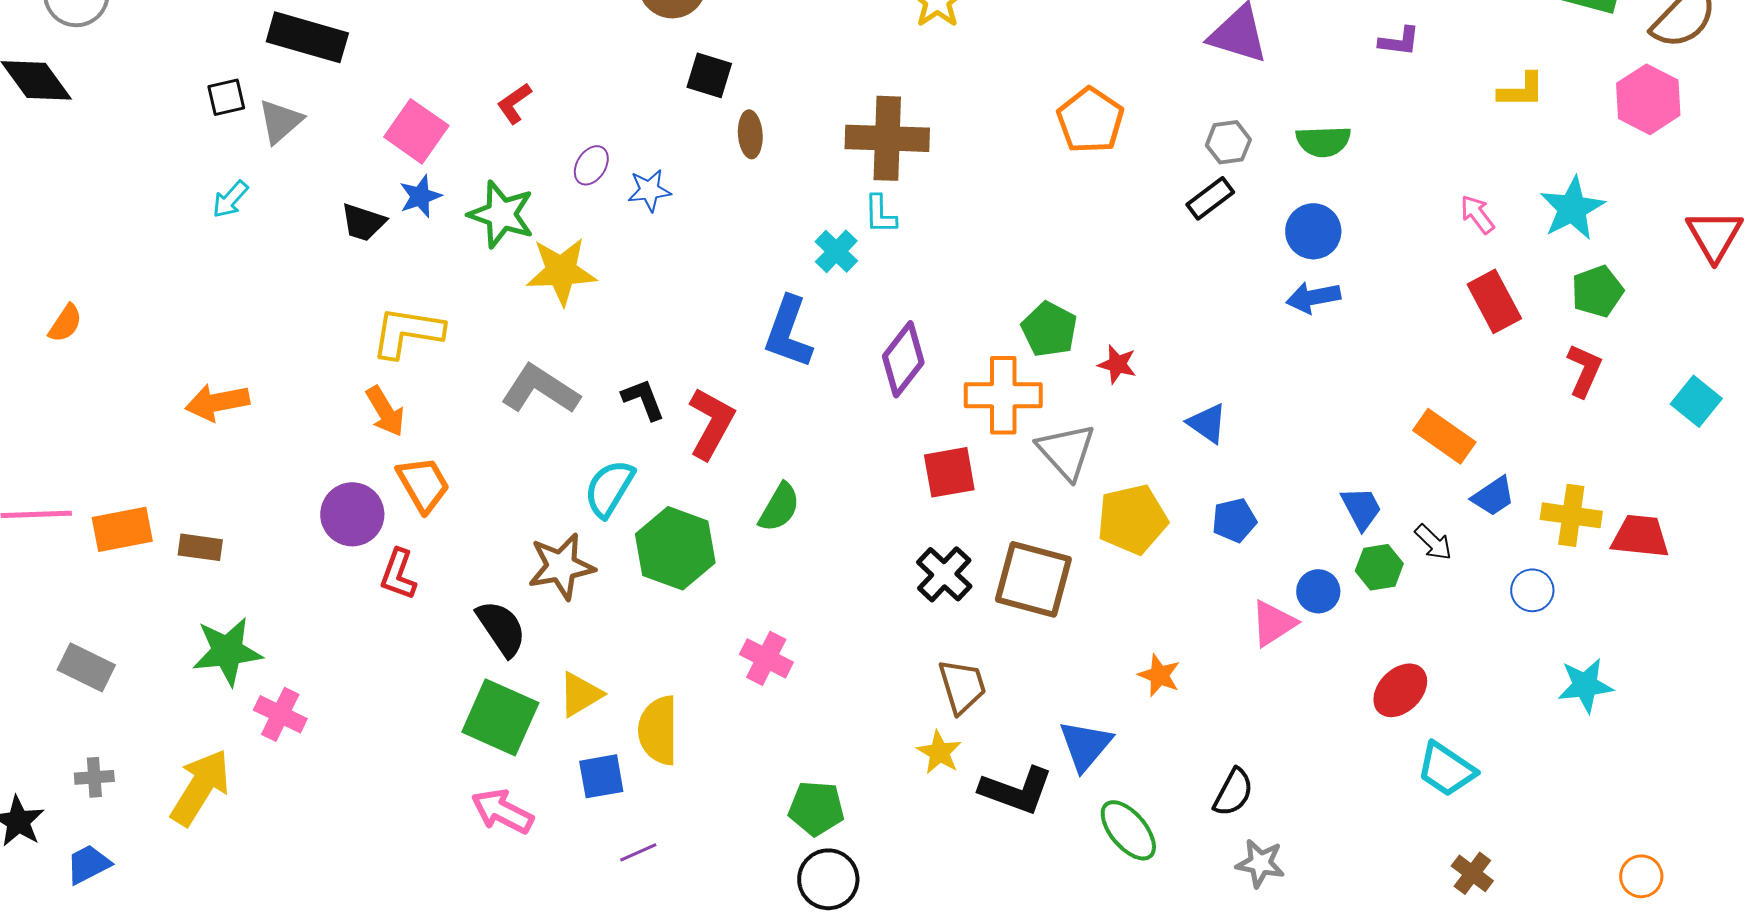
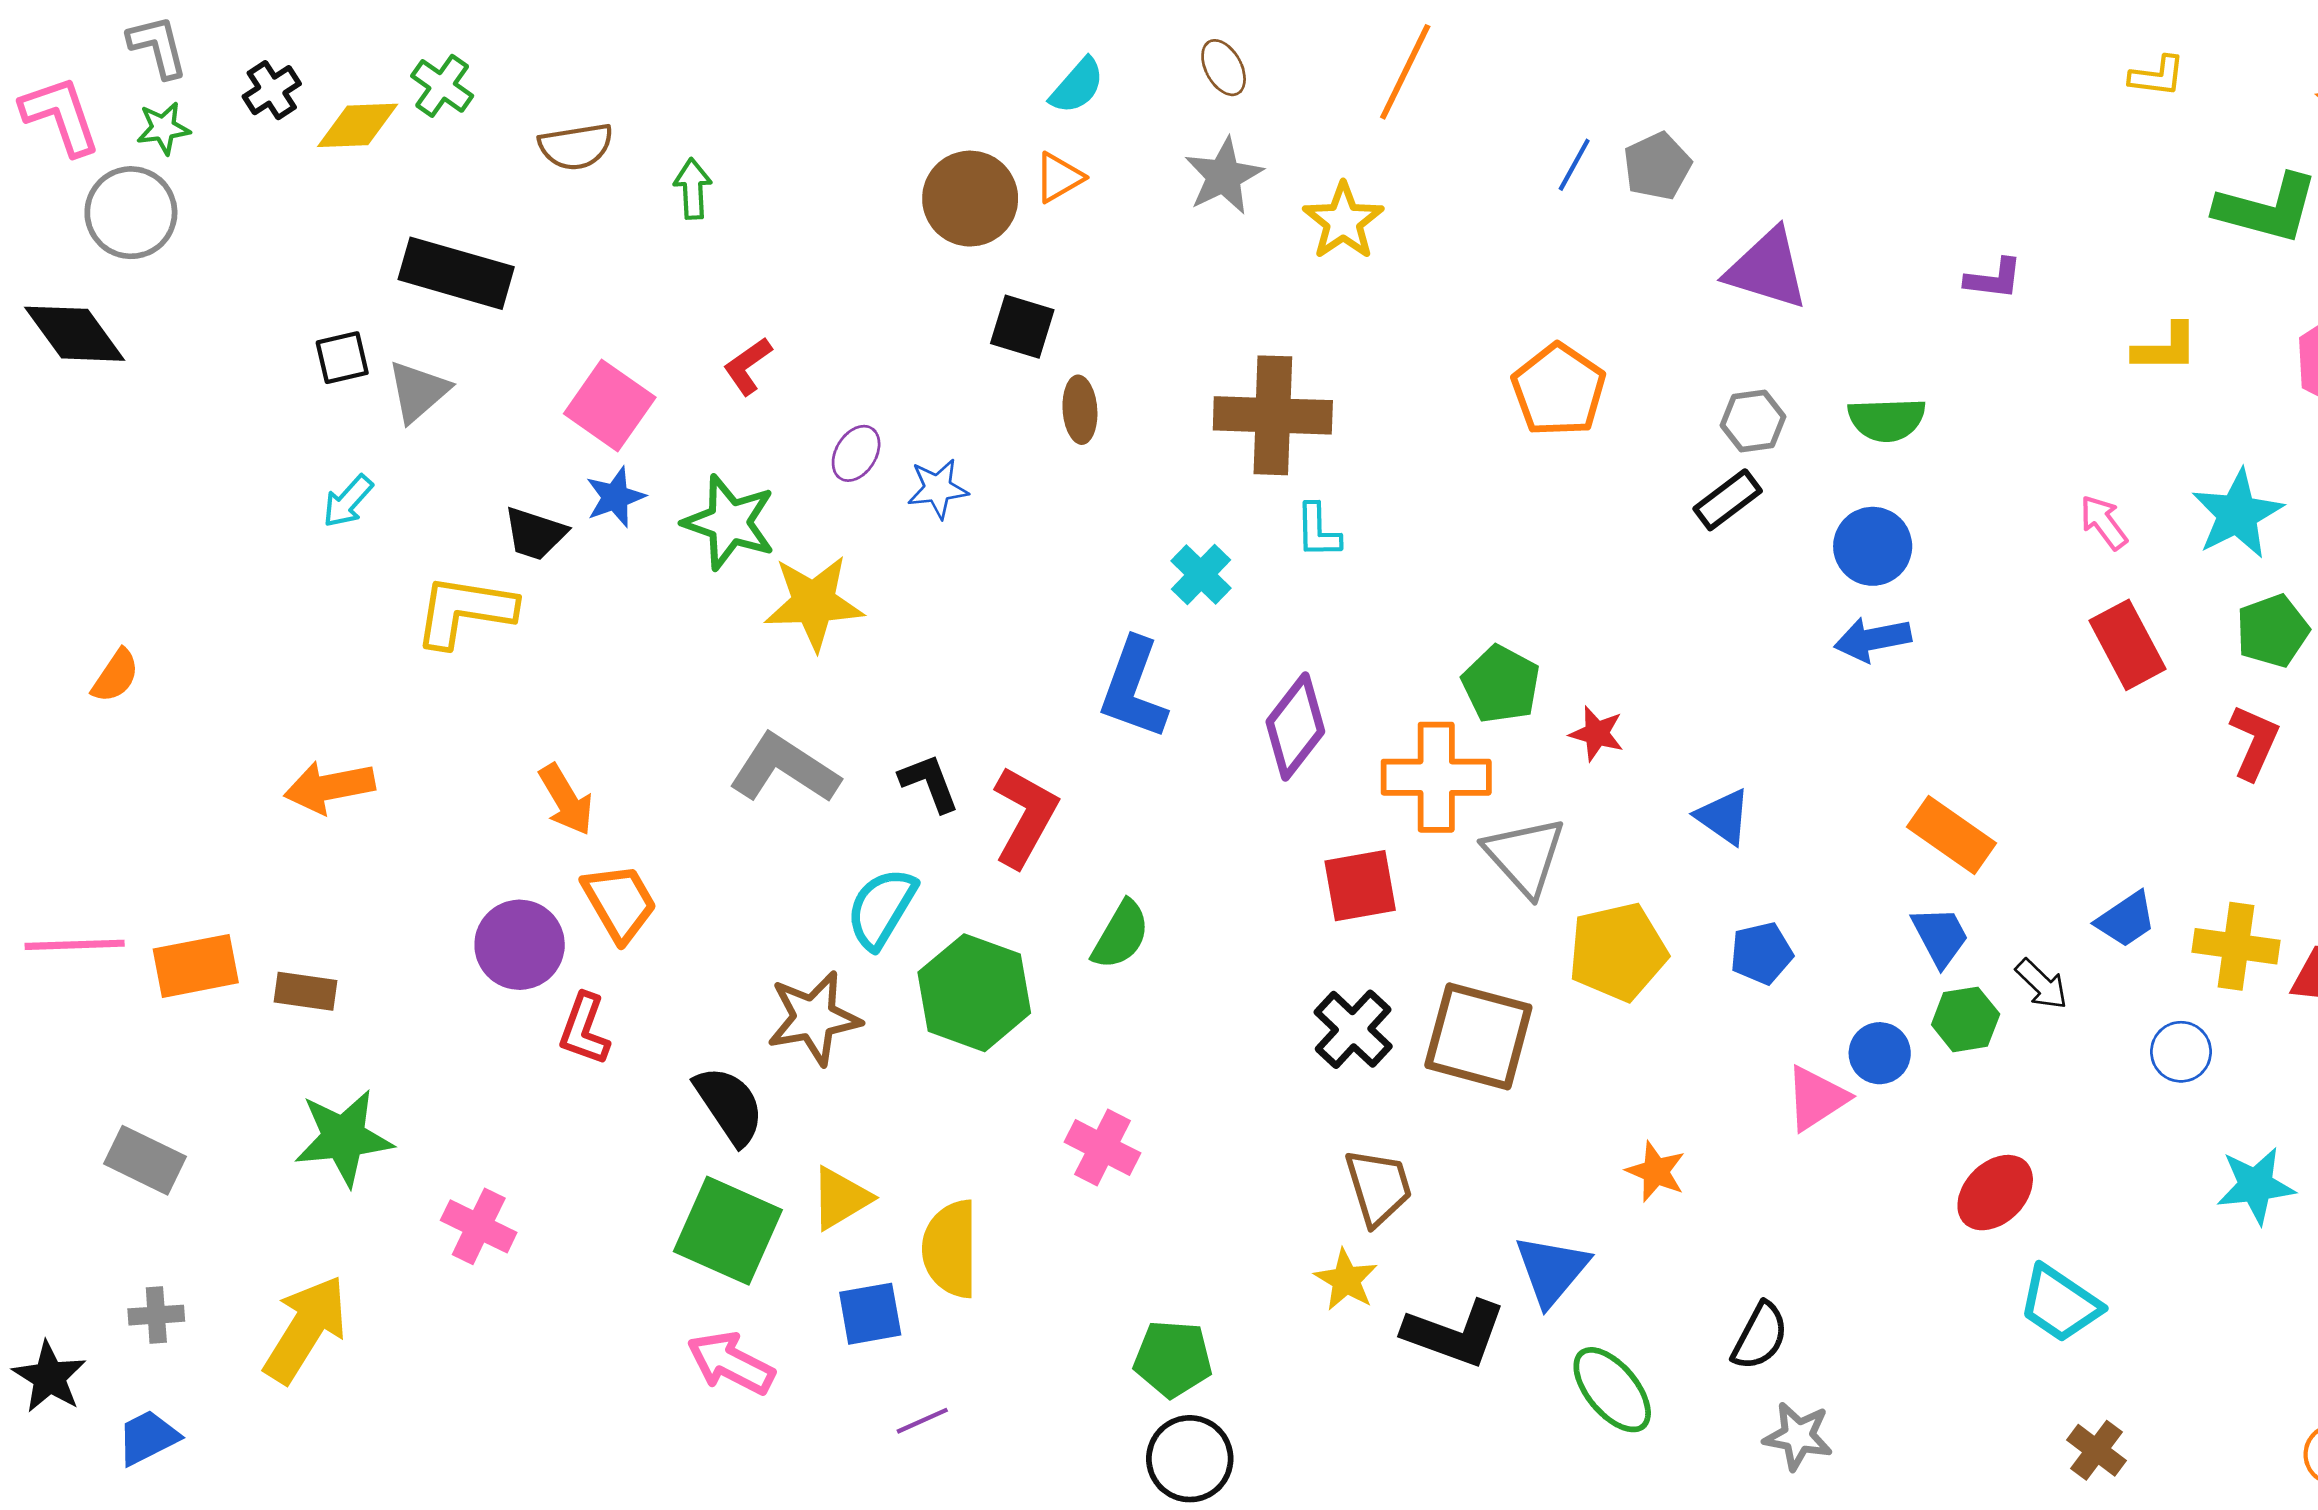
cyan L-shape: (880, 214) -> (1318, 531), moved
yellow L-shape: (407, 332) -> (465, 611), moved
orange rectangle: (1444, 436) -> (1951, 835), moved
pink cross: (280, 714) -> (479, 1226), moved

